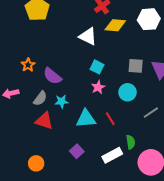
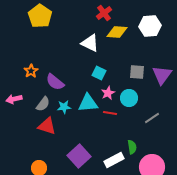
pink star: (98, 87) -> (108, 93), moved
cyan triangle: (86, 119) -> (88, 103), moved
red line: (110, 119) -> (110, 113), moved, turned -48
purple square: (77, 151) -> (79, 156), size x1.6

